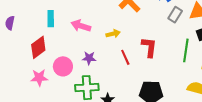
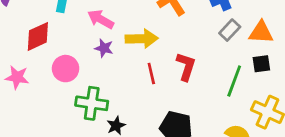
yellow arrow: (113, 34) -> (142, 39), size x1.6
purple star: (89, 58) -> (104, 48), moved
pink star: (39, 78) -> (17, 77), moved

